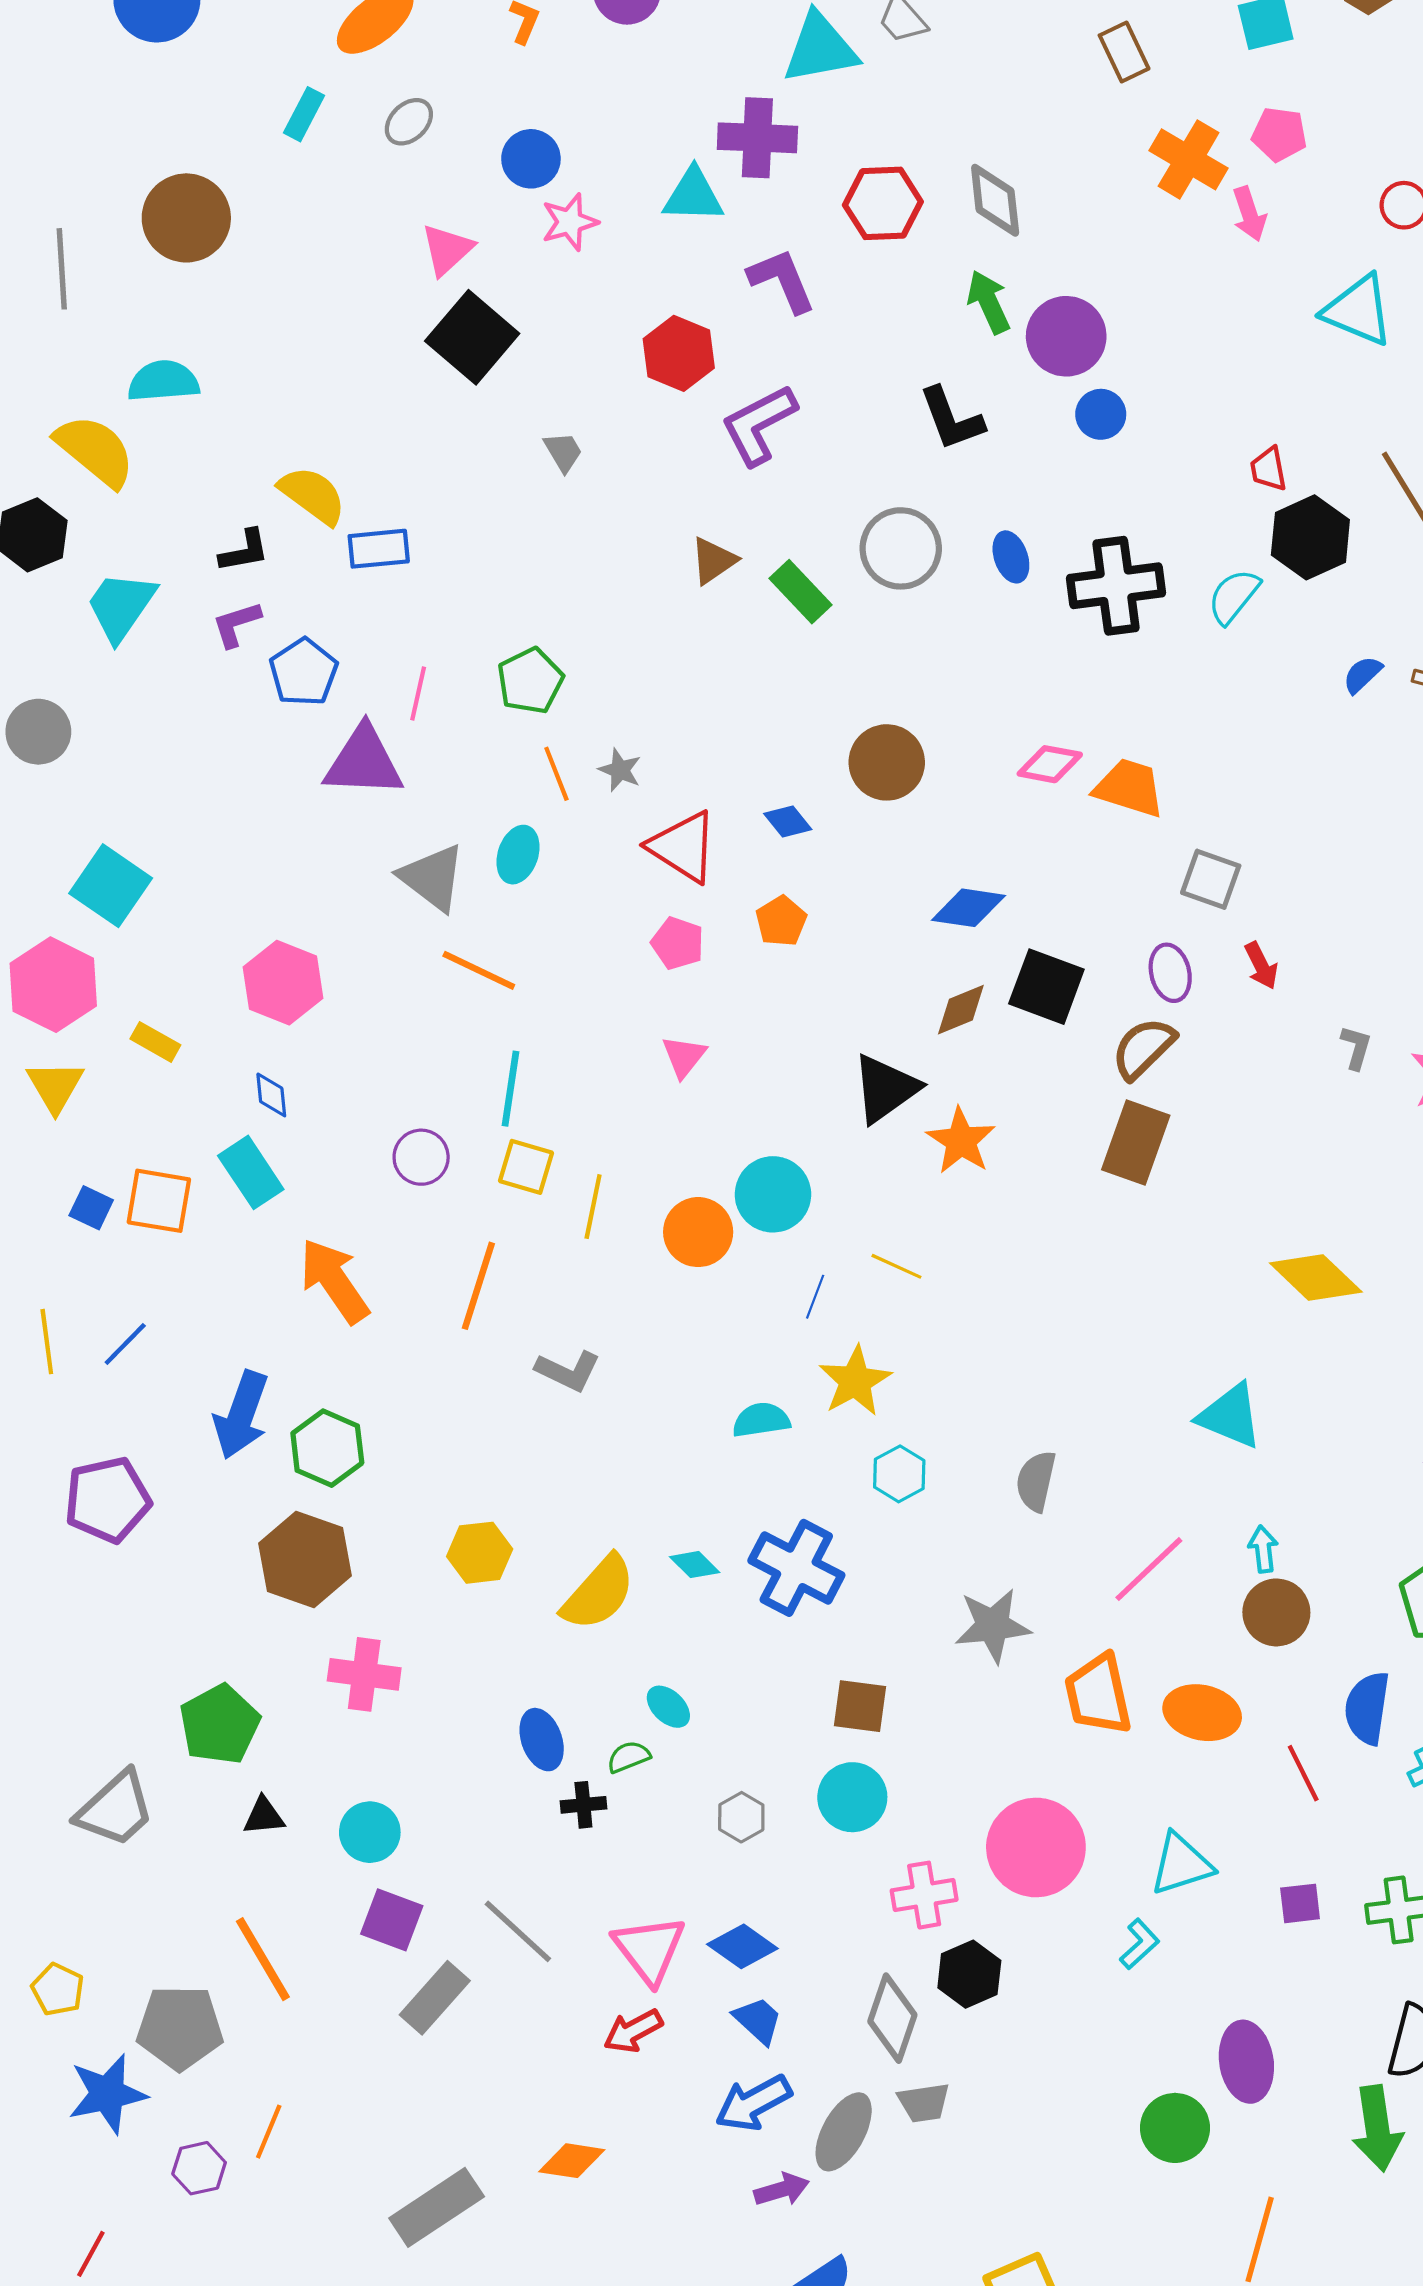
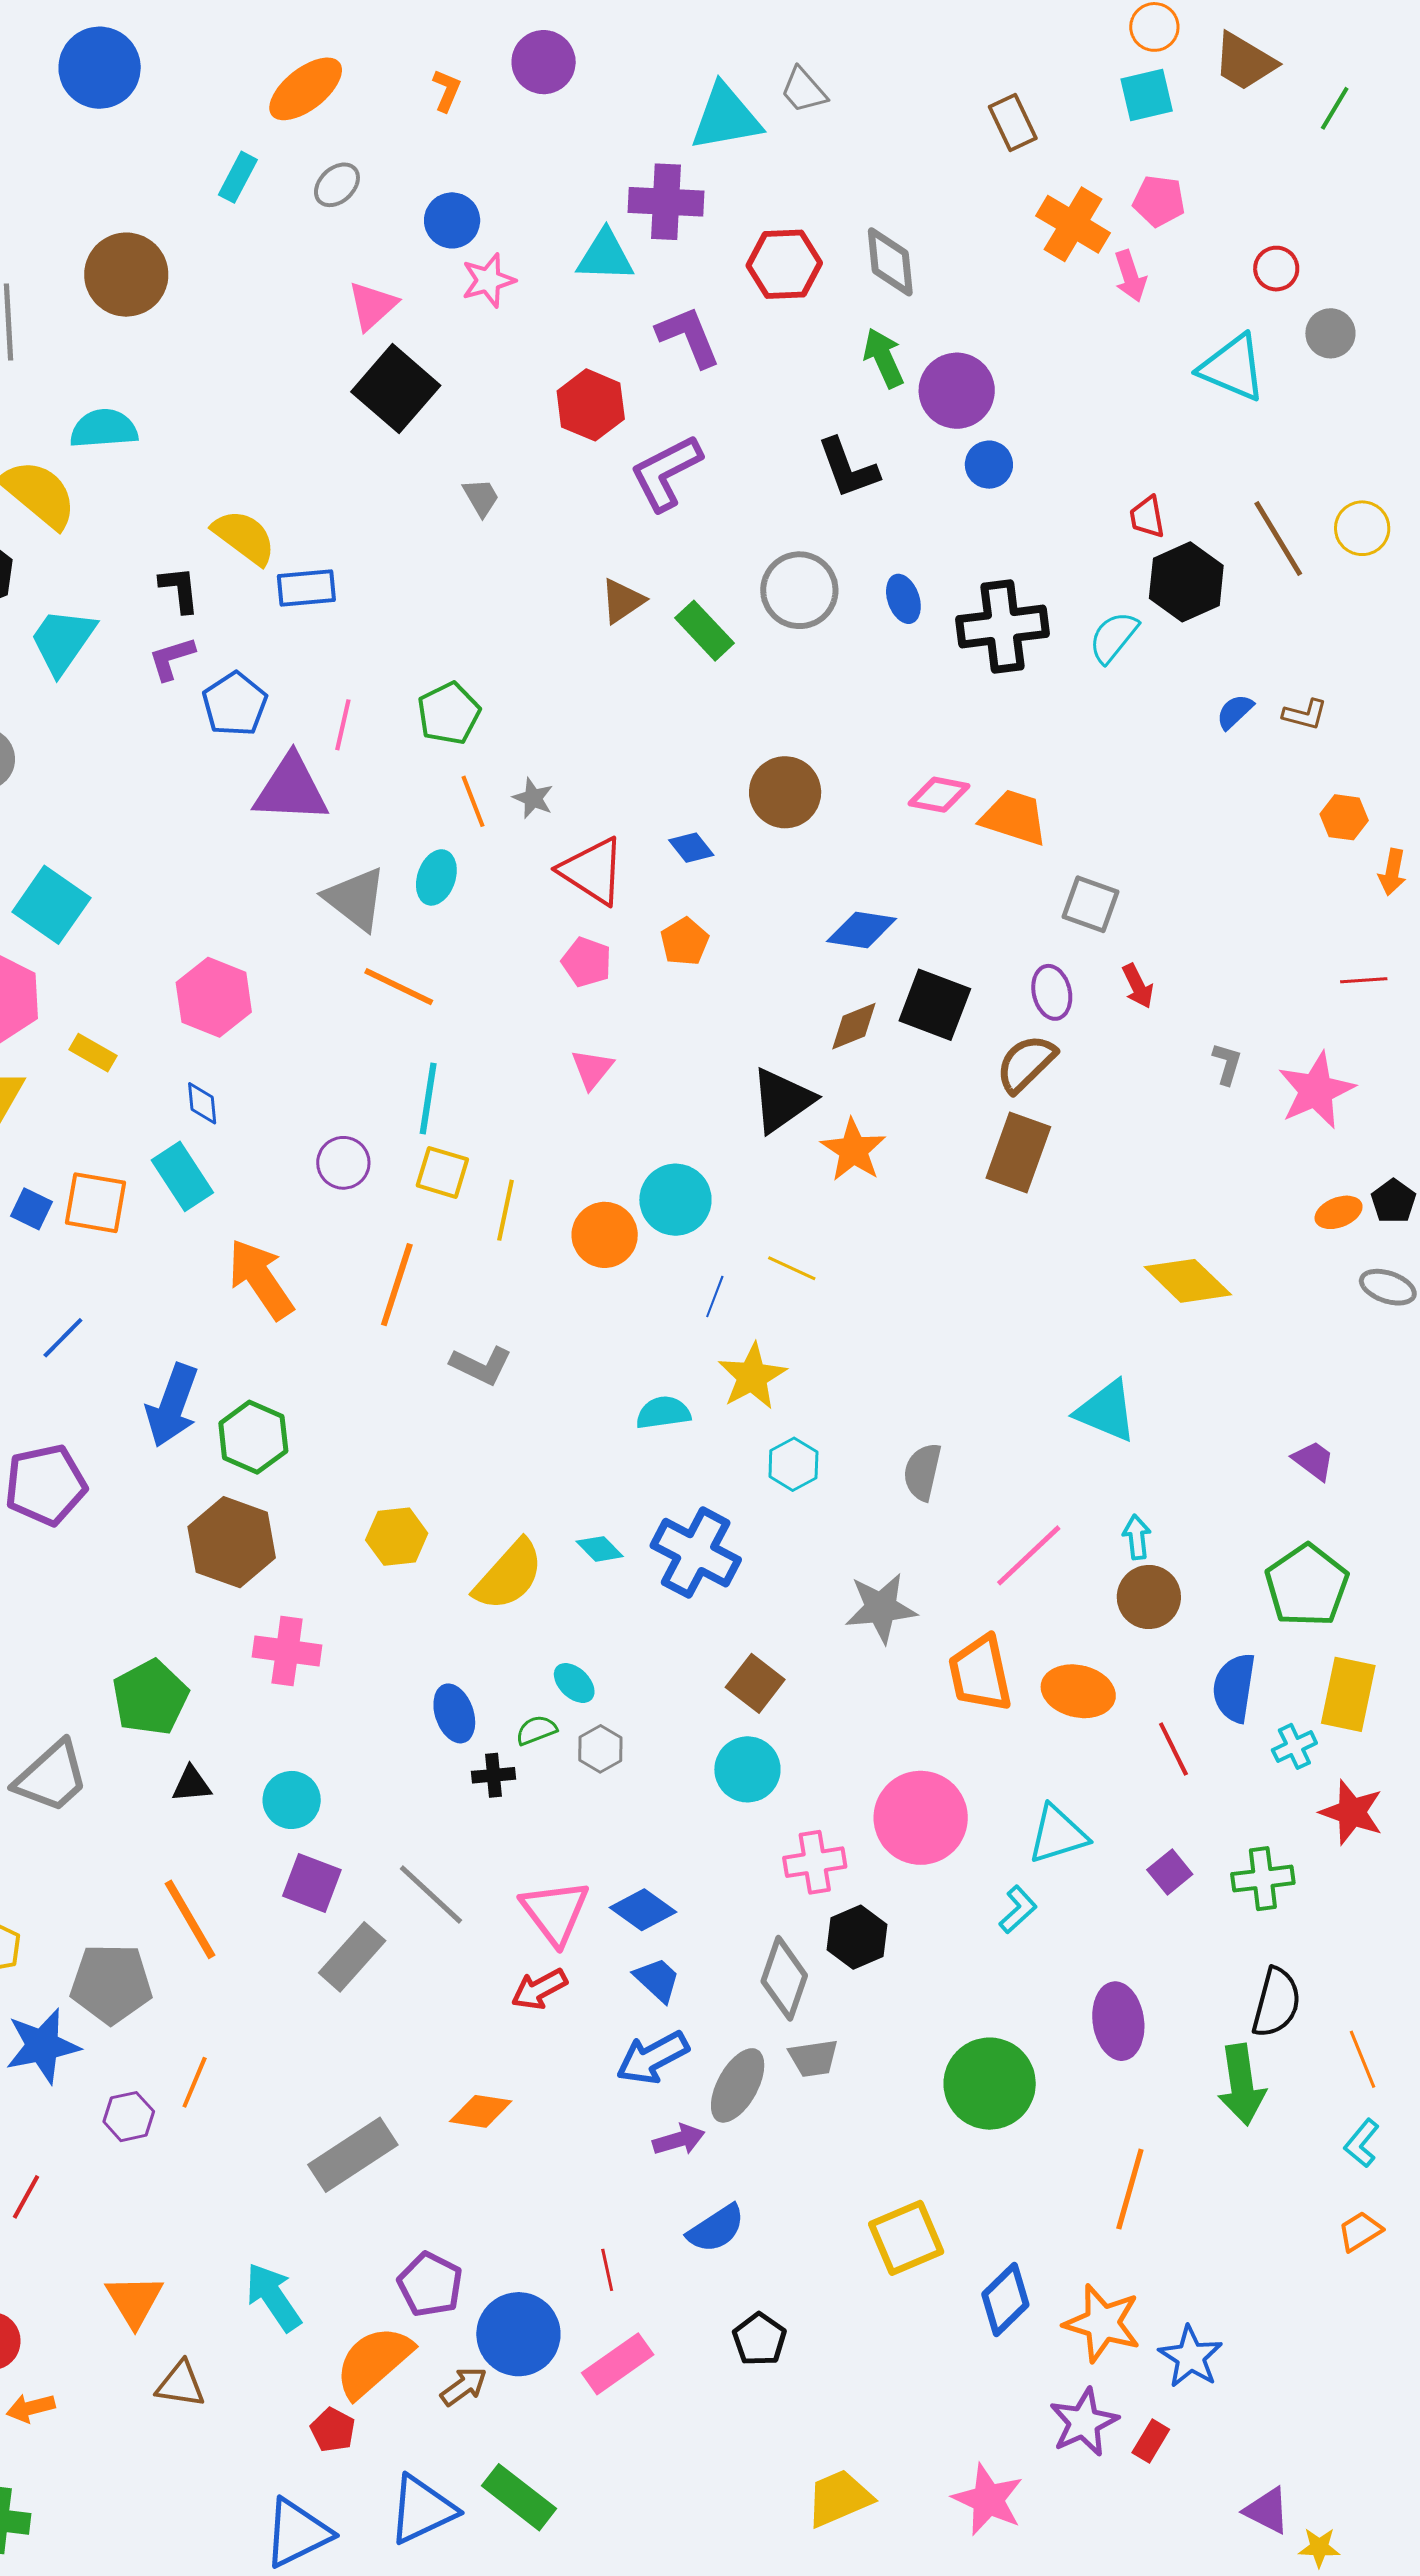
black L-shape: (244, 551) -> (179, 589), turned -86
brown square: (860, 1706) -> (755, 1683), turned 30
gray hexagon: (741, 1817) -> (600, 1749), moved
purple square: (1300, 1903) -> (1170, 1872), turned -33
green circle: (1175, 2128) -> (990, 2084), moved, size x1.4

